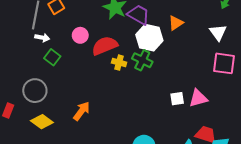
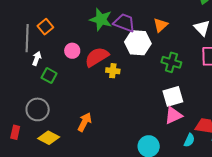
white arrow: (42, 38) -> (37, 58), turned -72
green cross: (142, 60) -> (171, 62), moved
pink triangle: (198, 98) -> (173, 115), moved
white square: (177, 99) -> (173, 96), size x1.5

